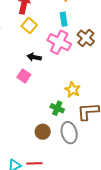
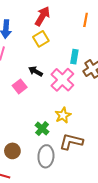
cyan rectangle: (64, 19) -> (74, 57), moved
pink cross: (59, 42) -> (62, 80), moved
brown circle: (43, 132) -> (12, 151), moved

